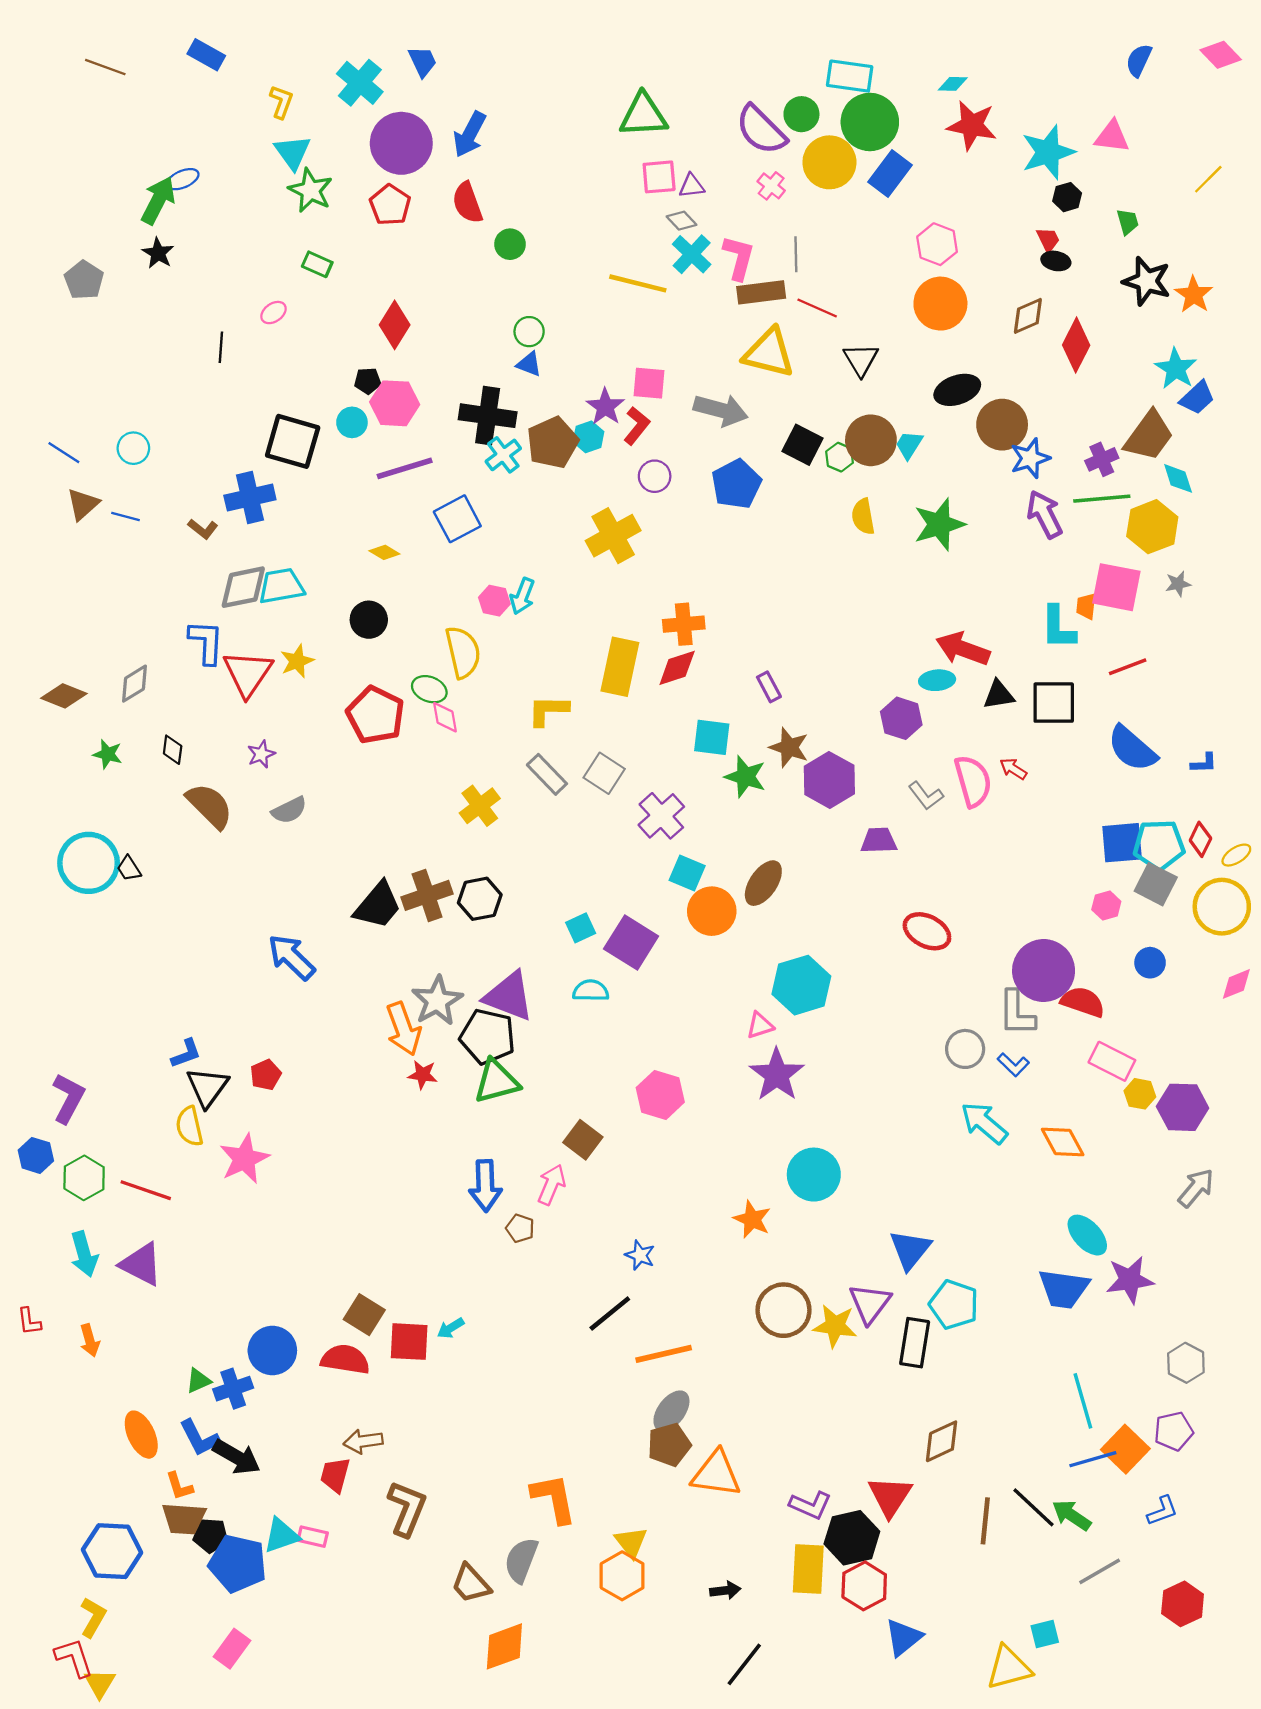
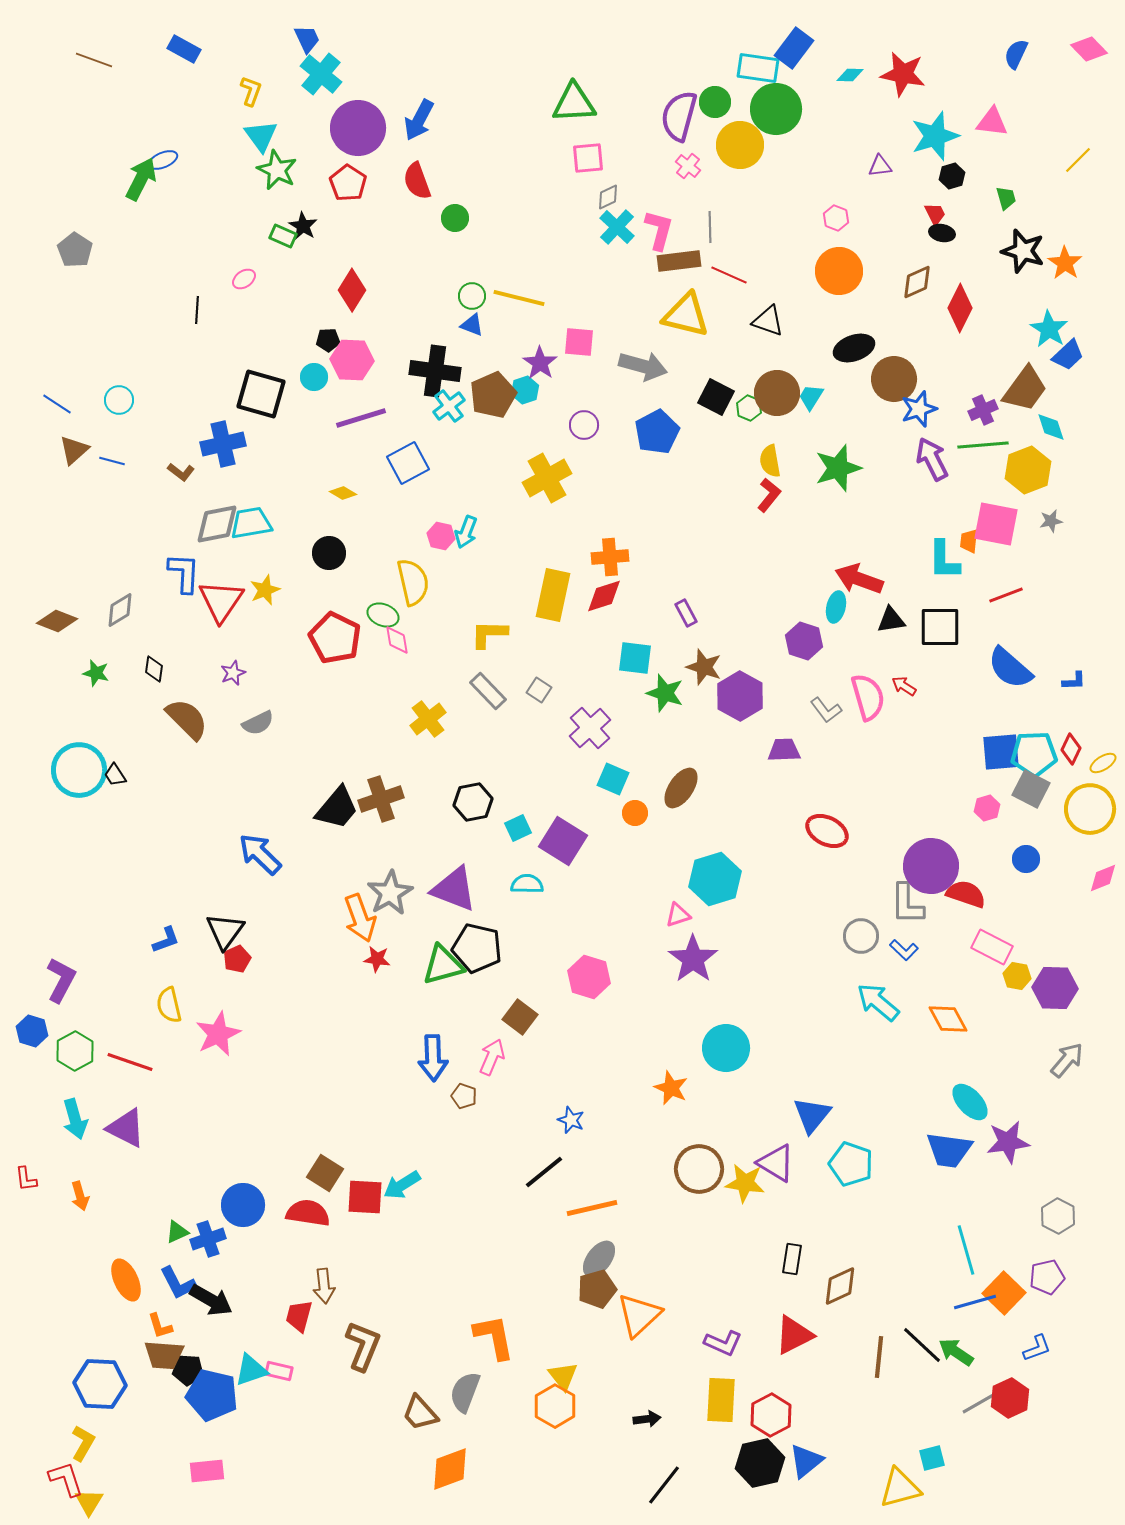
blue trapezoid: (423, 61) -> (307, 39), moved
red star: (972, 125) -> (903, 74), moved
purple semicircle: (761, 130) -> (679, 116), turned 60
blue rectangle: (890, 174) -> (794, 48), moved
purple triangle: (692, 186) -> (880, 166), moved
gray diamond: (682, 221) -> (608, 197), turned -72
pink hexagon: (937, 244) -> (836, 218), size x0.7
black star: (158, 253) -> (303, 226), moved
yellow line: (638, 283) -> (519, 298), moved
black triangle: (861, 360) -> (768, 321), turned -40
red L-shape: (637, 426) -> (769, 495), moved
cyan ellipse: (937, 680) -> (836, 607), turned -72
gray square: (604, 773) -> (539, 690), size x0.7
black hexagon: (480, 899) -> (473, 802), moved
orange circle: (712, 911) -> (635, 813), size x0.6
black pentagon: (488, 1037) -> (477, 948), moved
black triangle: (207, 1087) -> (225, 931), moved
purple triangle: (870, 1303) -> (776, 1163), turned -36
cyan arrow: (451, 1328) -> (402, 1185), size x1.5
black rectangle: (915, 1343) -> (792, 1259), moved, size x0.7
brown arrow: (363, 1441) -> (324, 1286), turned -88
orange triangle: (716, 1474) -> (639, 1315), turned -51
red triangle: (890, 1496) -> (794, 1335), turned 30
black hexagon: (852, 1538) -> (760, 1463), moved
red hexagon: (1183, 1604) -> (1010, 1398), moved
pink rectangle: (232, 1649) -> (207, 1471), turned 48

